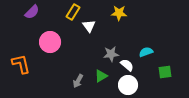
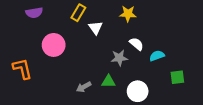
purple semicircle: (32, 12) -> (34, 13), turned 35
white semicircle: (127, 65) -> (136, 44), moved
green triangle: (101, 76) -> (108, 82), turned 32
gray arrow: (78, 81) -> (84, 87), turned 32

